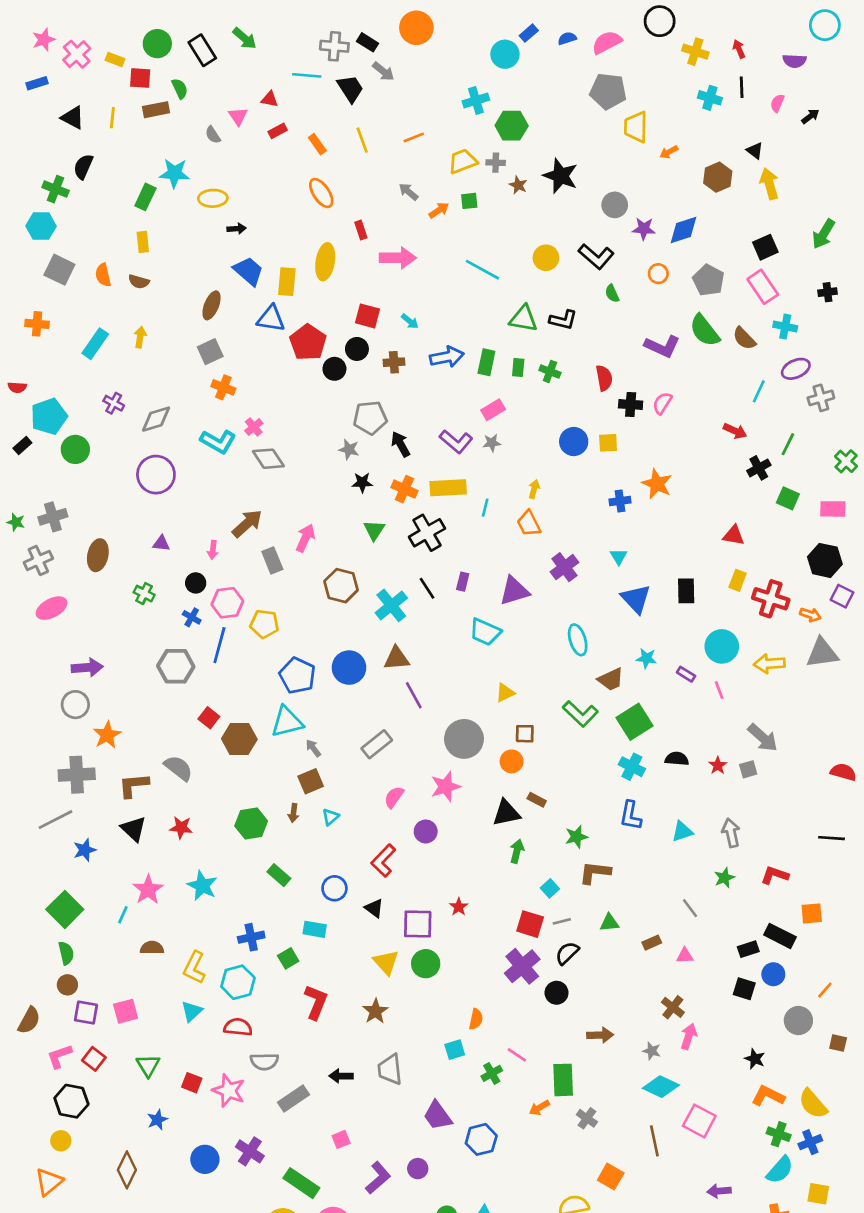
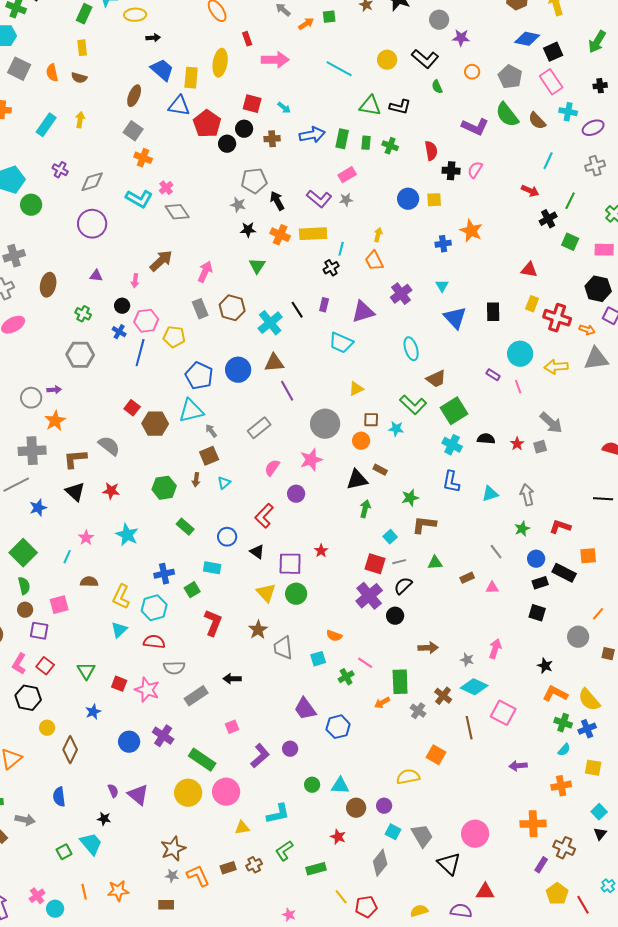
blue diamond: (683, 230) -> (527, 39), moved, turned 30
gray square: (210, 352) -> (133, 131), turned -30
purple ellipse: (796, 369) -> (593, 128), moved
black cross: (427, 533) -> (331, 268), moved, size x0.6
gray rectangle: (272, 560) -> (200, 309), moved
cyan star: (646, 658) -> (396, 429), moved
gray hexagon: (176, 666) -> (80, 355), moved
purple arrow: (87, 668) -> (54, 390), moved, size x0.6
pink star: (148, 890) -> (86, 538), size x0.7
blue circle: (773, 974) -> (536, 559), moved
brown cross: (673, 1007) -> (443, 696), moved
pink square: (126, 1011) -> (59, 605), moved
orange semicircle: (476, 1019) -> (334, 636), turned 98
pink L-shape: (59, 1056) -> (19, 664), turned -40
gray trapezoid: (390, 1069) -> (283, 648), moved
yellow circle: (61, 1141) -> (47, 728), moved
cyan semicircle: (780, 1170) -> (564, 750), size x0.6

